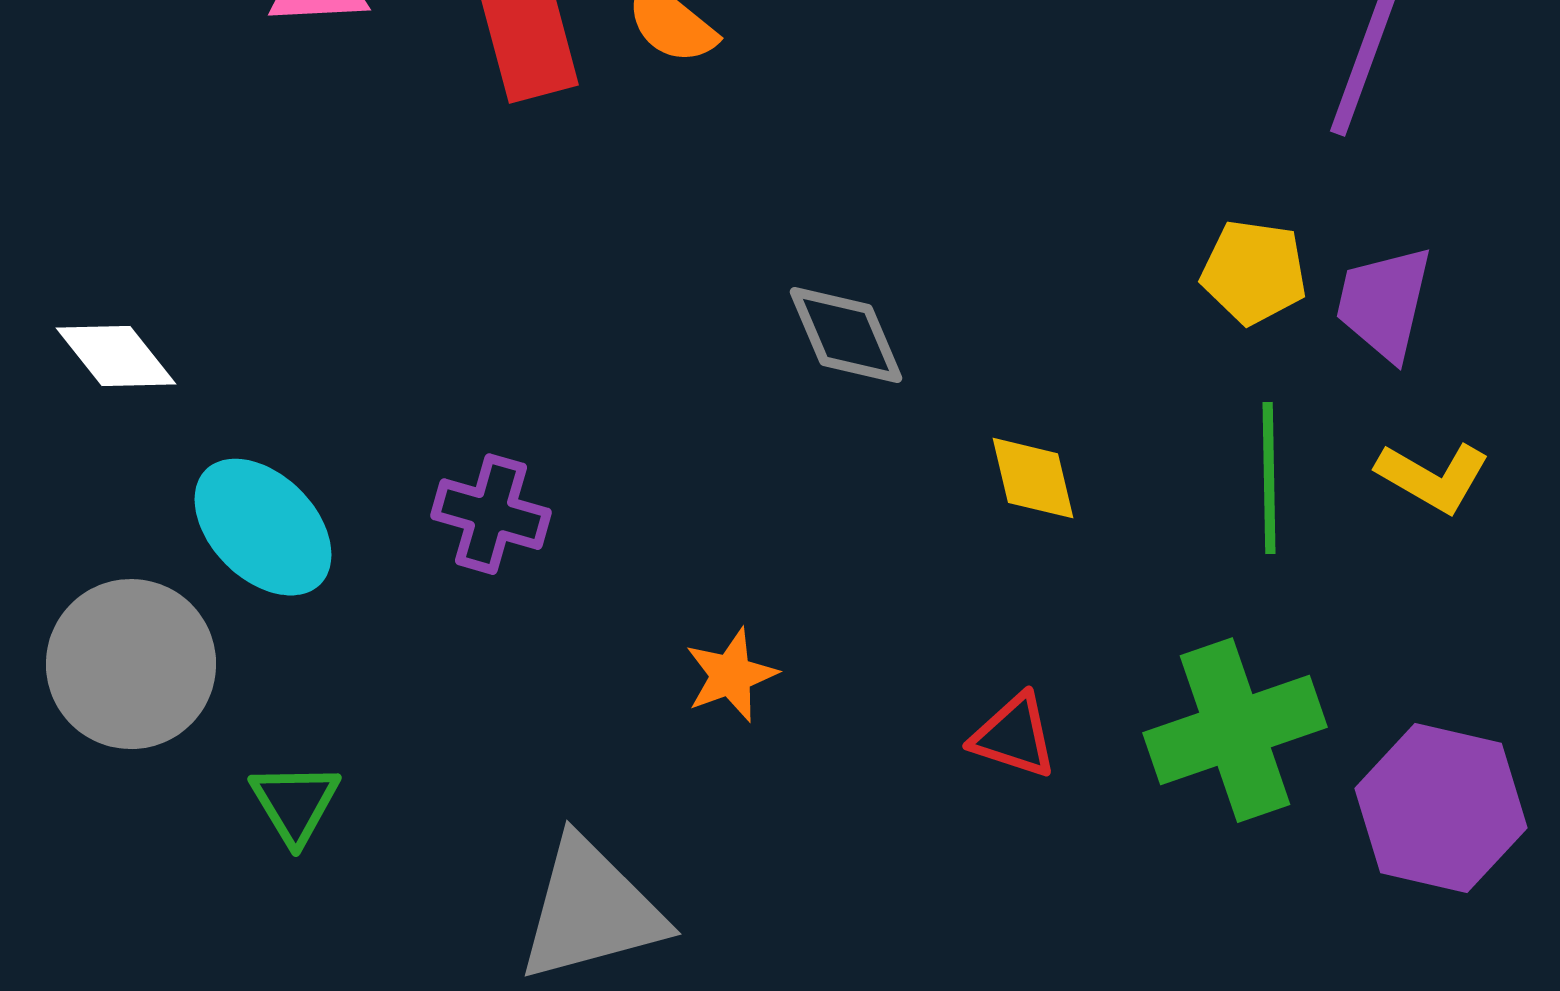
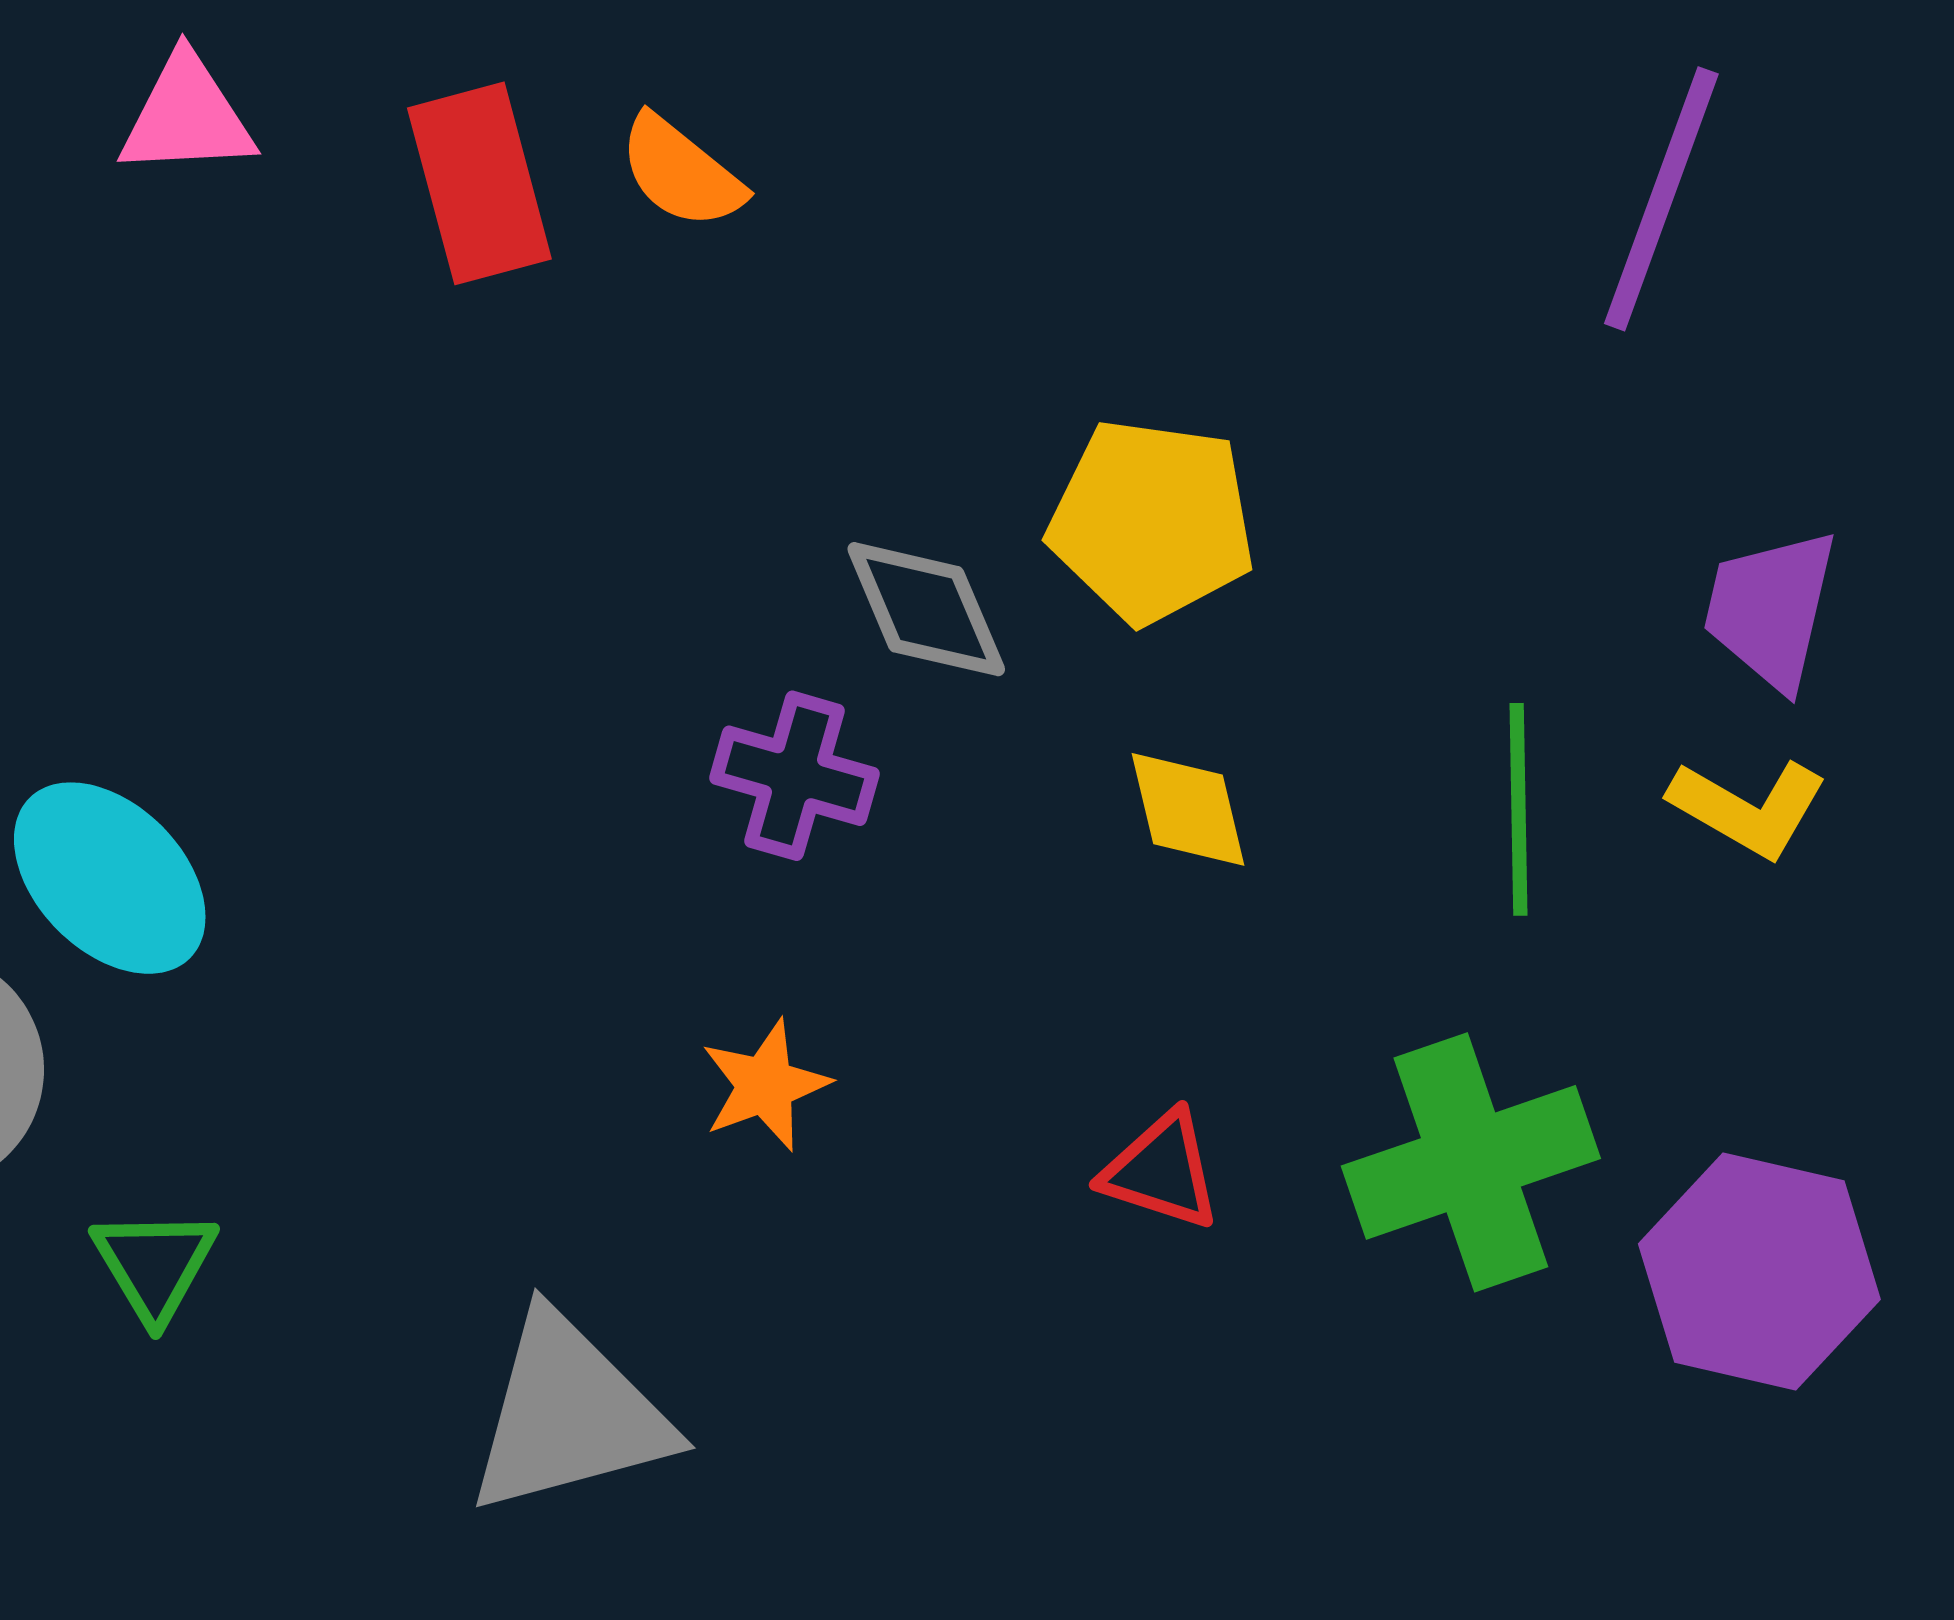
yellow pentagon: (1254, 272) -> (1152, 521), moved, size x1.4
purple trapezoid: (1384, 303) -> (1771, 609), moved
purple cross: (491, 514) -> (795, 776), moved

